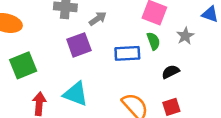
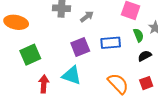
green semicircle: (153, 41) -> (138, 35), moved
purple square: (79, 45) -> (80, 47), moved

